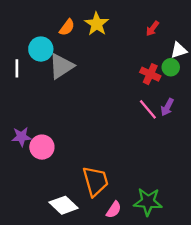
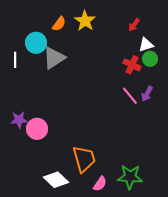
white triangle: (179, 50) -> (146, 45), moved

